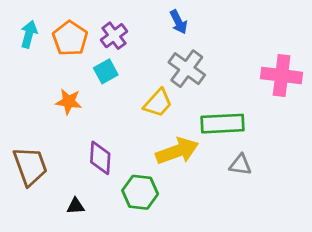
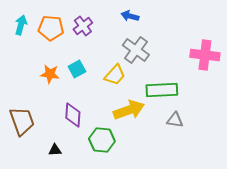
blue arrow: (179, 22) -> (130, 16), turned 132
orange pentagon: (70, 38) -> (51, 28), turned -30
cyan square: (106, 71) -> (77, 69), moved

